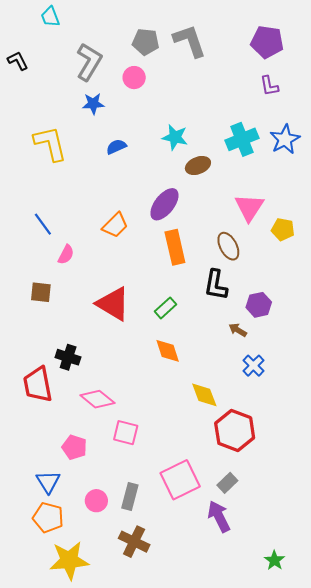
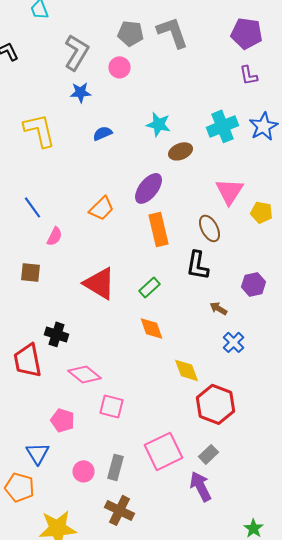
purple hexagon: (259, 305) -> (254, 284), moved
orange pentagon: (48, 517) -> (20, 487), moved

